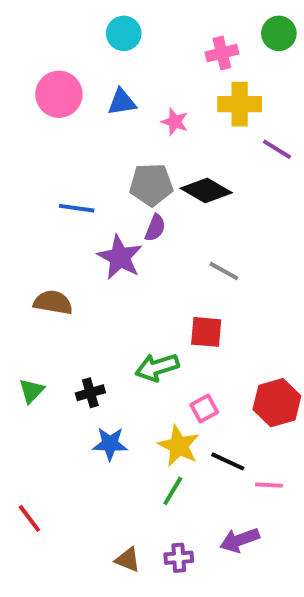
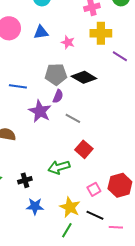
gray line: (224, 271) -> (73, 118), moved
red square: (206, 332) -> (84, 149), turned 36
pink square: (204, 408) -> (94, 189), moved

